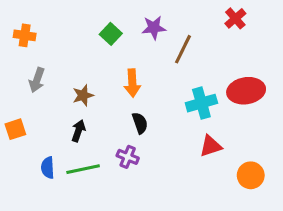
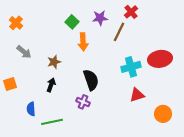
red cross: (235, 18) -> (131, 12), moved
orange cross: (25, 35) -> (16, 23), turned 32
gray arrow: (37, 80) -> (24, 52), turned -70
orange arrow: (132, 83) -> (83, 42), moved
black semicircle: (140, 123) -> (91, 80), size x1.5
green line: (83, 169) -> (52, 122), moved

